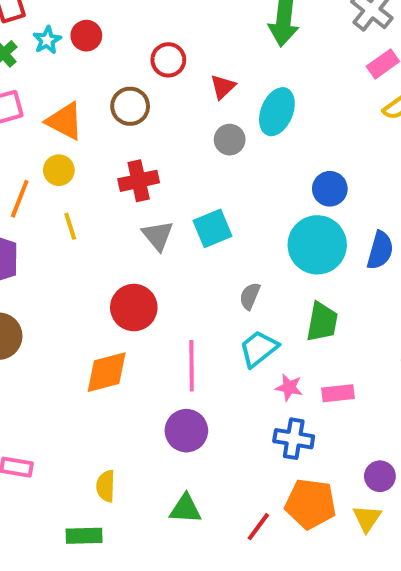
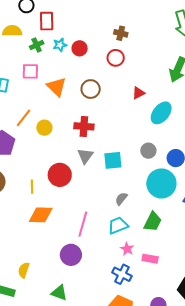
red circle: (168, 60) -> (116, 58), moved
gray circle: (230, 140) -> (148, 151), moved
yellow circle: (59, 170) -> (44, 128), moved
yellow line: (70, 226) -> (32, 187), moved
red circle: (134, 308) -> (60, 175), moved

